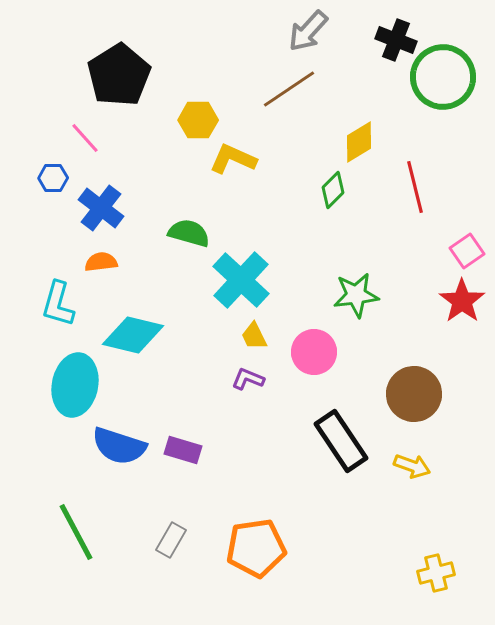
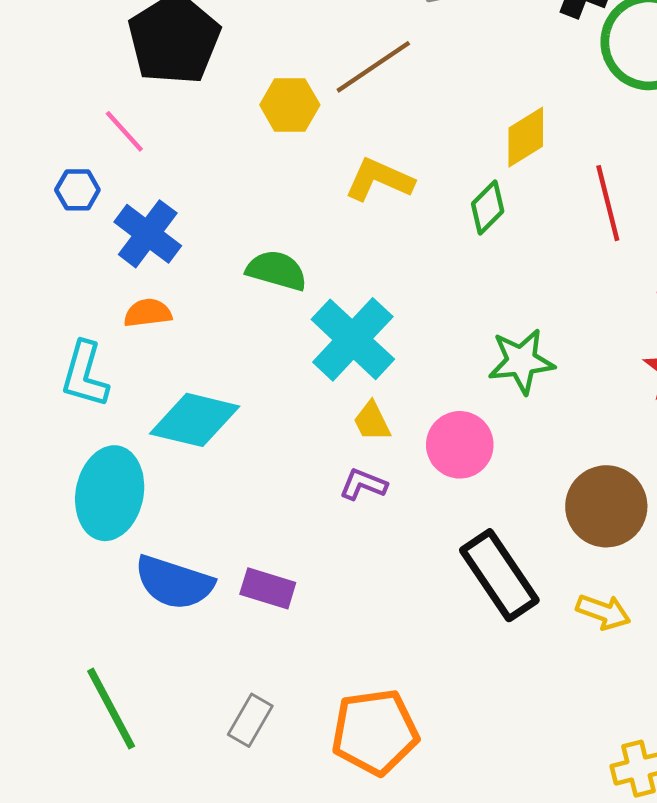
brown line: (289, 89) -> (373, 67), moved
yellow L-shape: (233, 159) -> (379, 180), moved

